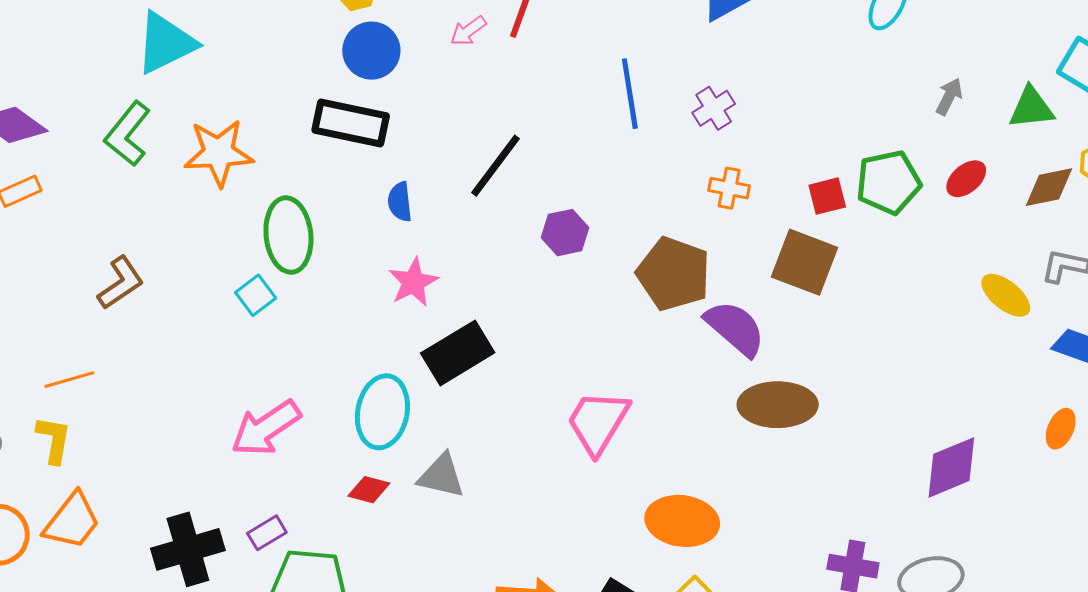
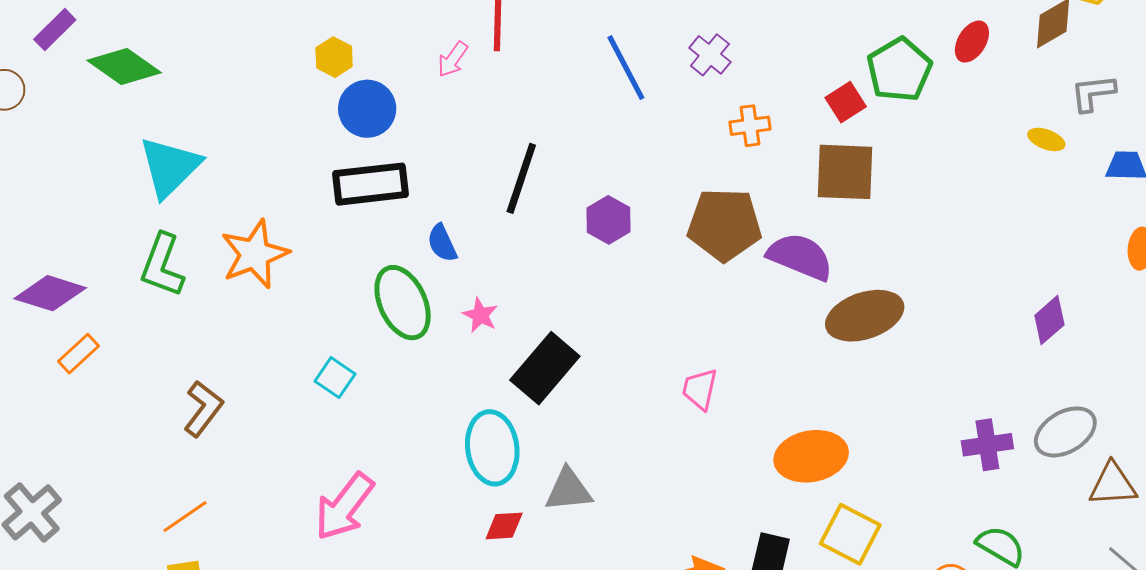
green ellipse: (288, 235) -> (403, 303), moved
pink star: (413, 282) -> (480, 315), size x0.7
yellow ellipse: (1006, 295) -> (1046, 139), size x0.7
pink trapezoid: (598, 422) -> (700, 389), size x0.6
pink arrow: (266, 428) -> (344, 507), moved
purple diamond: (951, 467) -> (1049, 320), size x0.7

